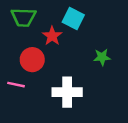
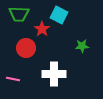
pink line: (16, 85) -> (13, 79), moved

